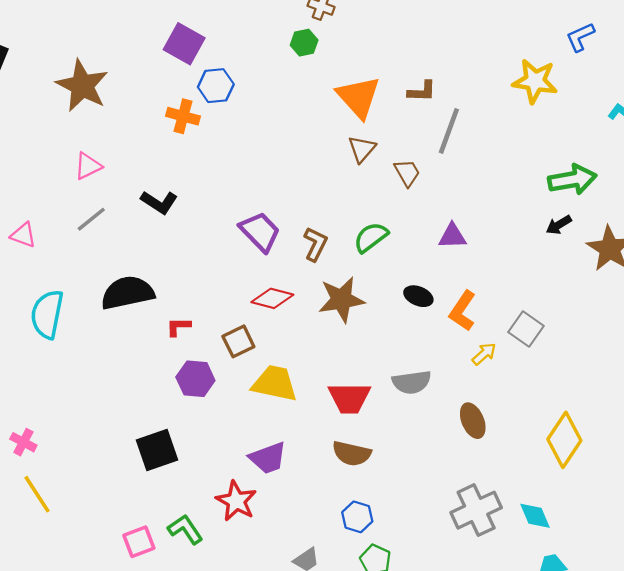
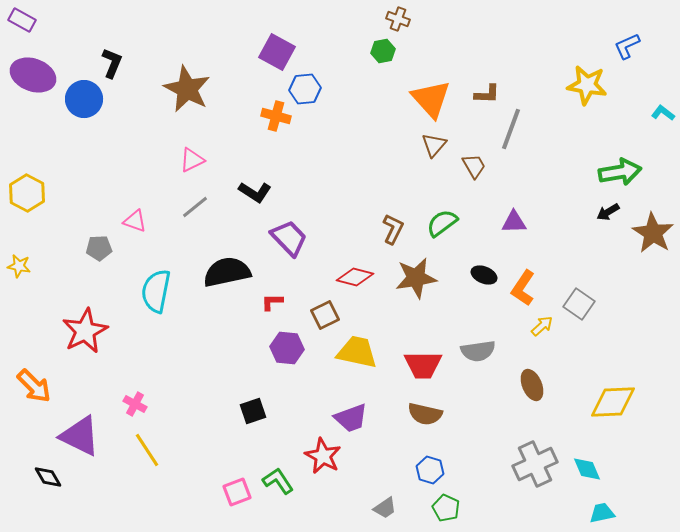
purple trapezoid: (260, 232) -> (289, 238), moved
yellow diamond: (564, 440) -> (613, 402), turned 54
black square: (157, 450) -> (253, 411), size x0.7

